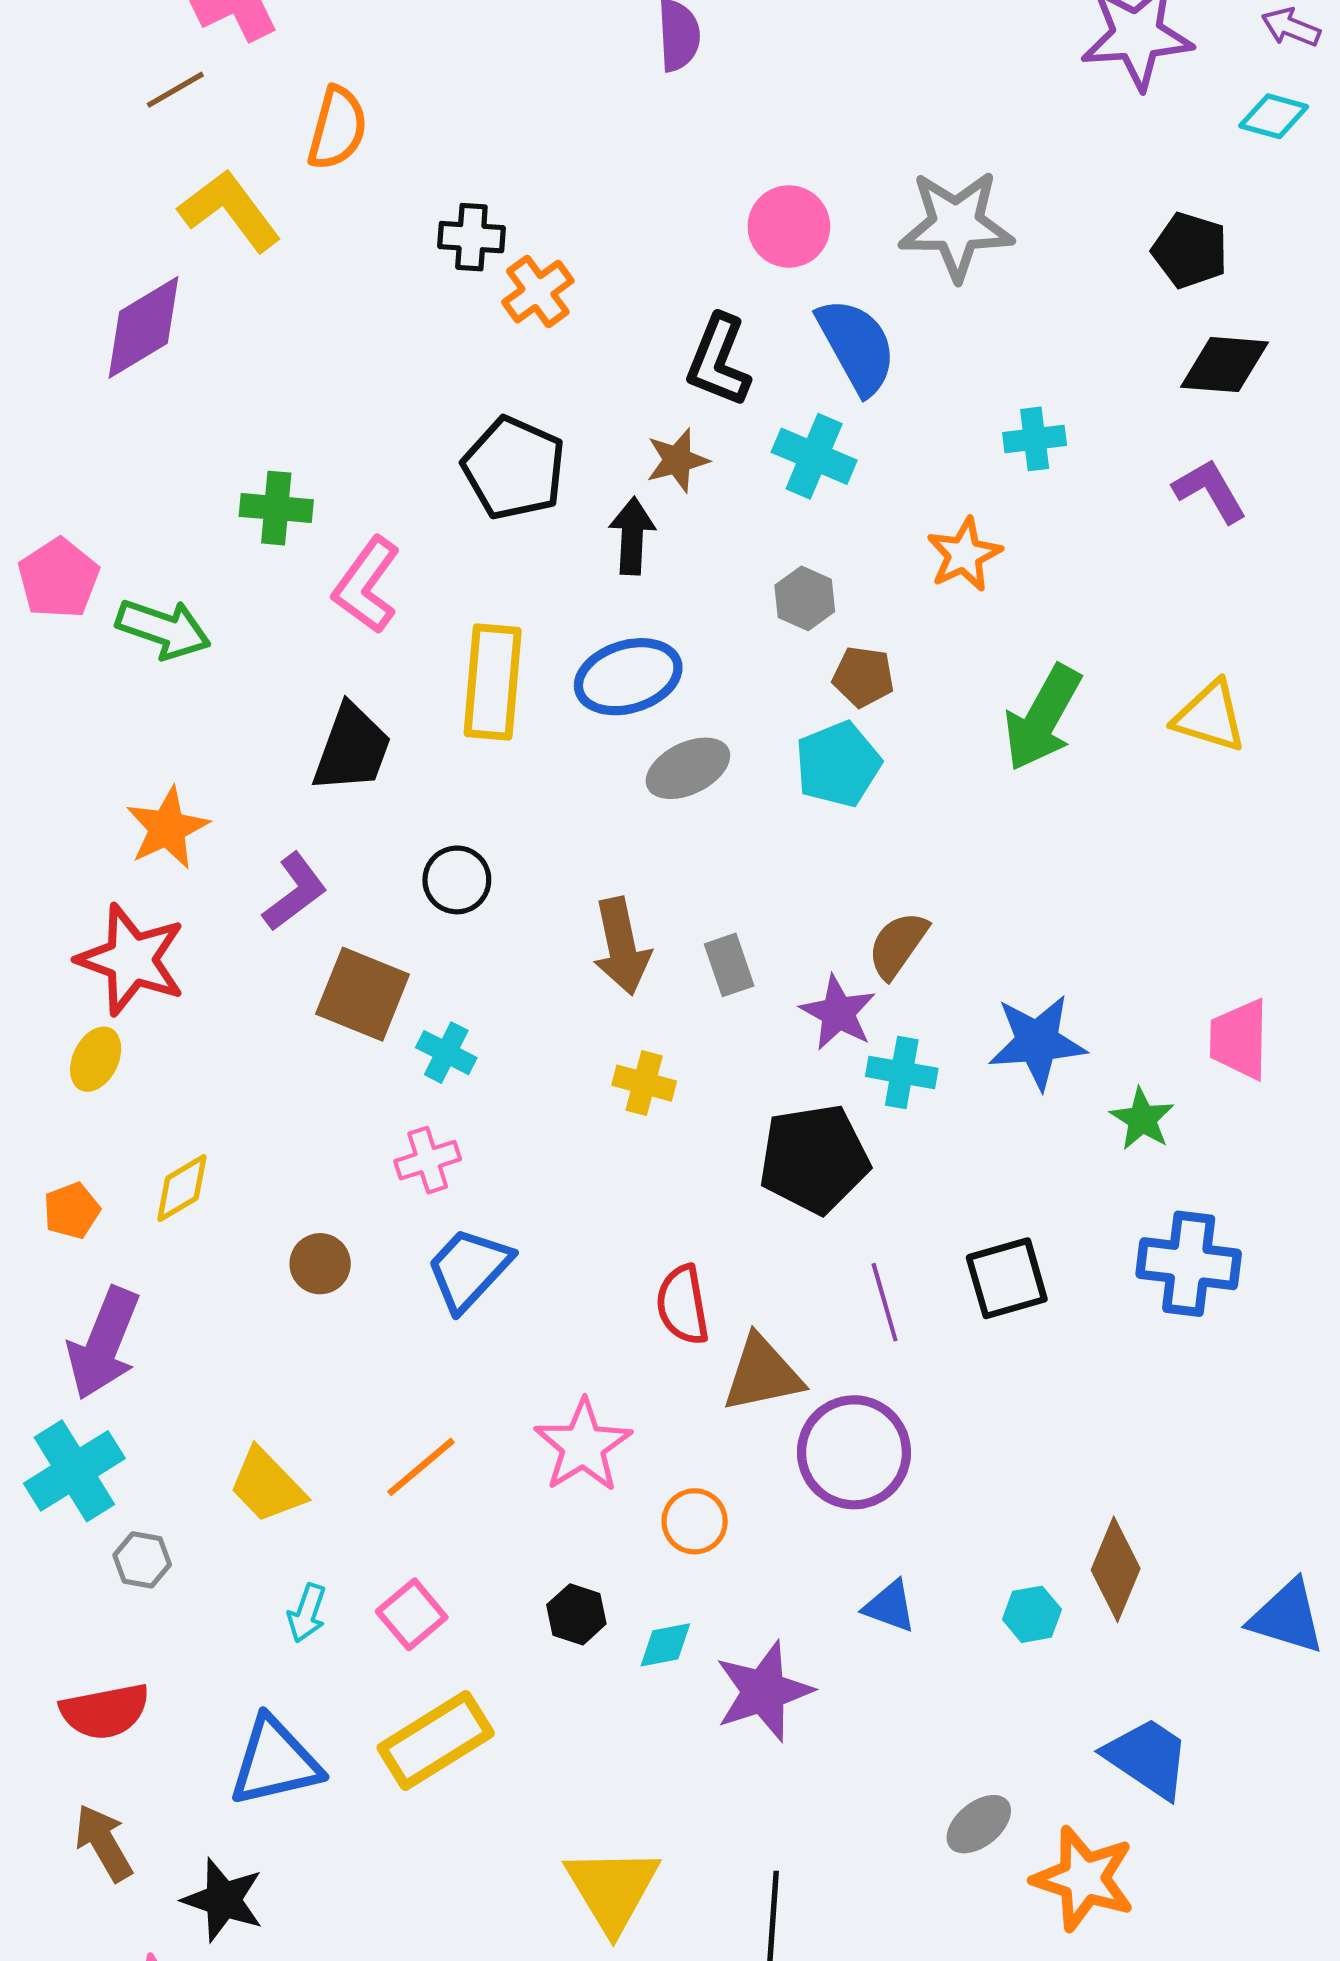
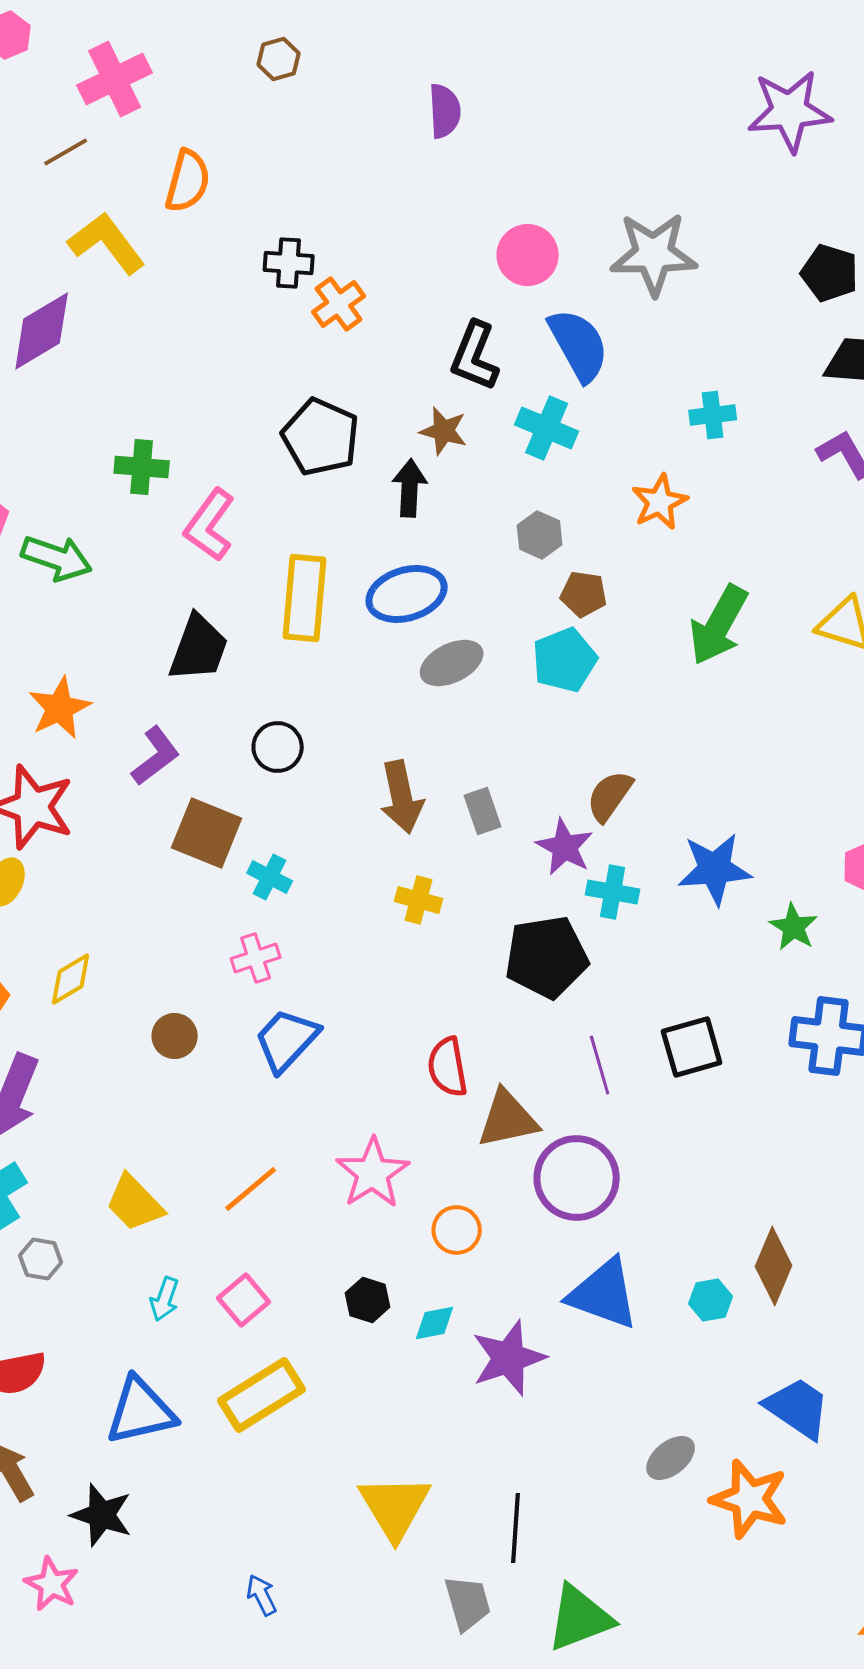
brown star: (677, 460) -> (444, 431), turned 30
blue triangle: (890, 1606) -> (604, 1294), size x1.8

